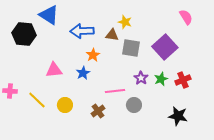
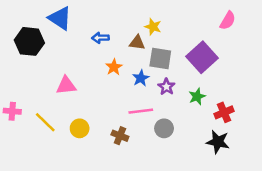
pink semicircle: (186, 17) -> (228, 21), turned 63
blue arrow: (82, 31) -> (100, 38), size x0.6
blue star: (83, 73) -> (141, 78), moved
purple star: (141, 78) -> (166, 87), moved
red cross: (183, 80) -> (224, 112), moved
brown cross: (98, 111) -> (120, 136), turned -32

